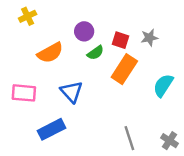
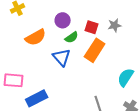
cyan semicircle: (163, 85) -> (126, 77), moved
blue triangle: (72, 92) -> (62, 57), moved
pink rectangle: (24, 93) -> (14, 80), moved

